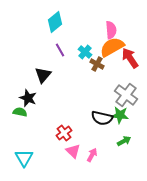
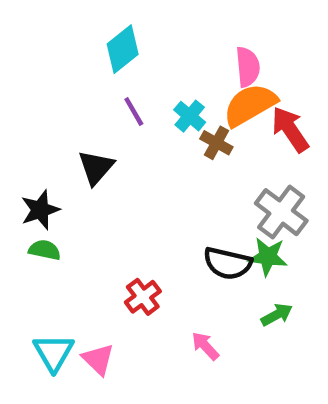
black star: (28, 98) -> (40, 210), moved, turned 30
pink triangle: (73, 151) -> (98, 359), moved
pink arrow: (92, 155) -> (205, 346), turned -72

